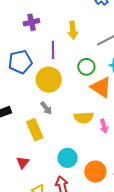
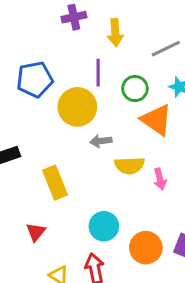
purple cross: (31, 22) -> (74, 17), moved
purple line: (53, 50) -> (98, 73), moved
gray arrow: (46, 108) -> (101, 141), moved, turned 120

